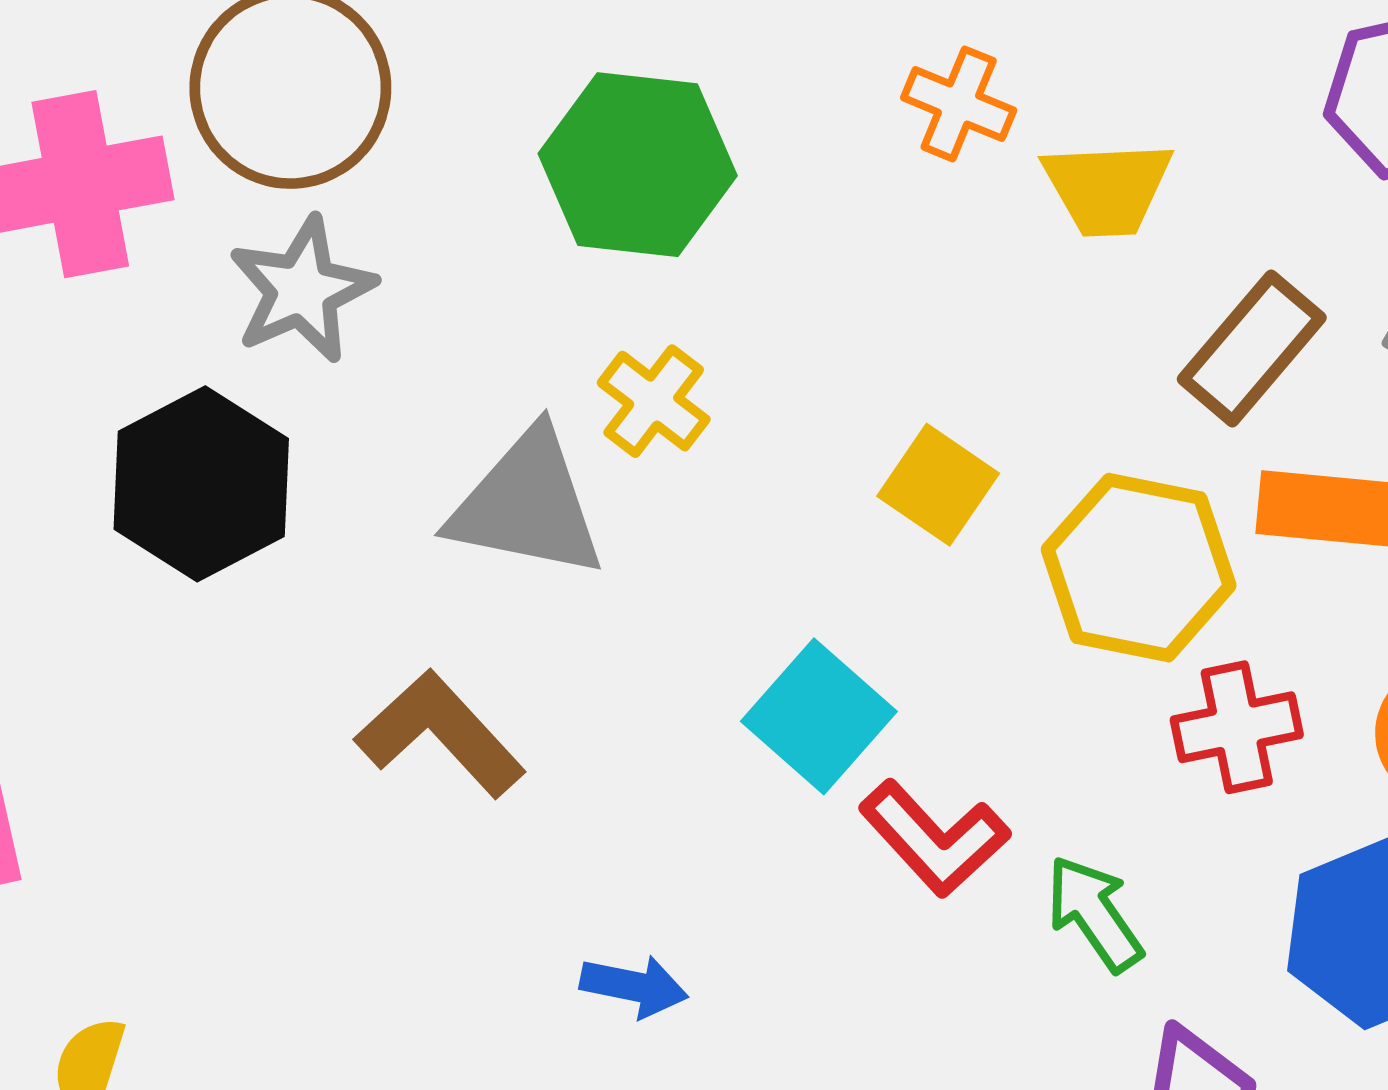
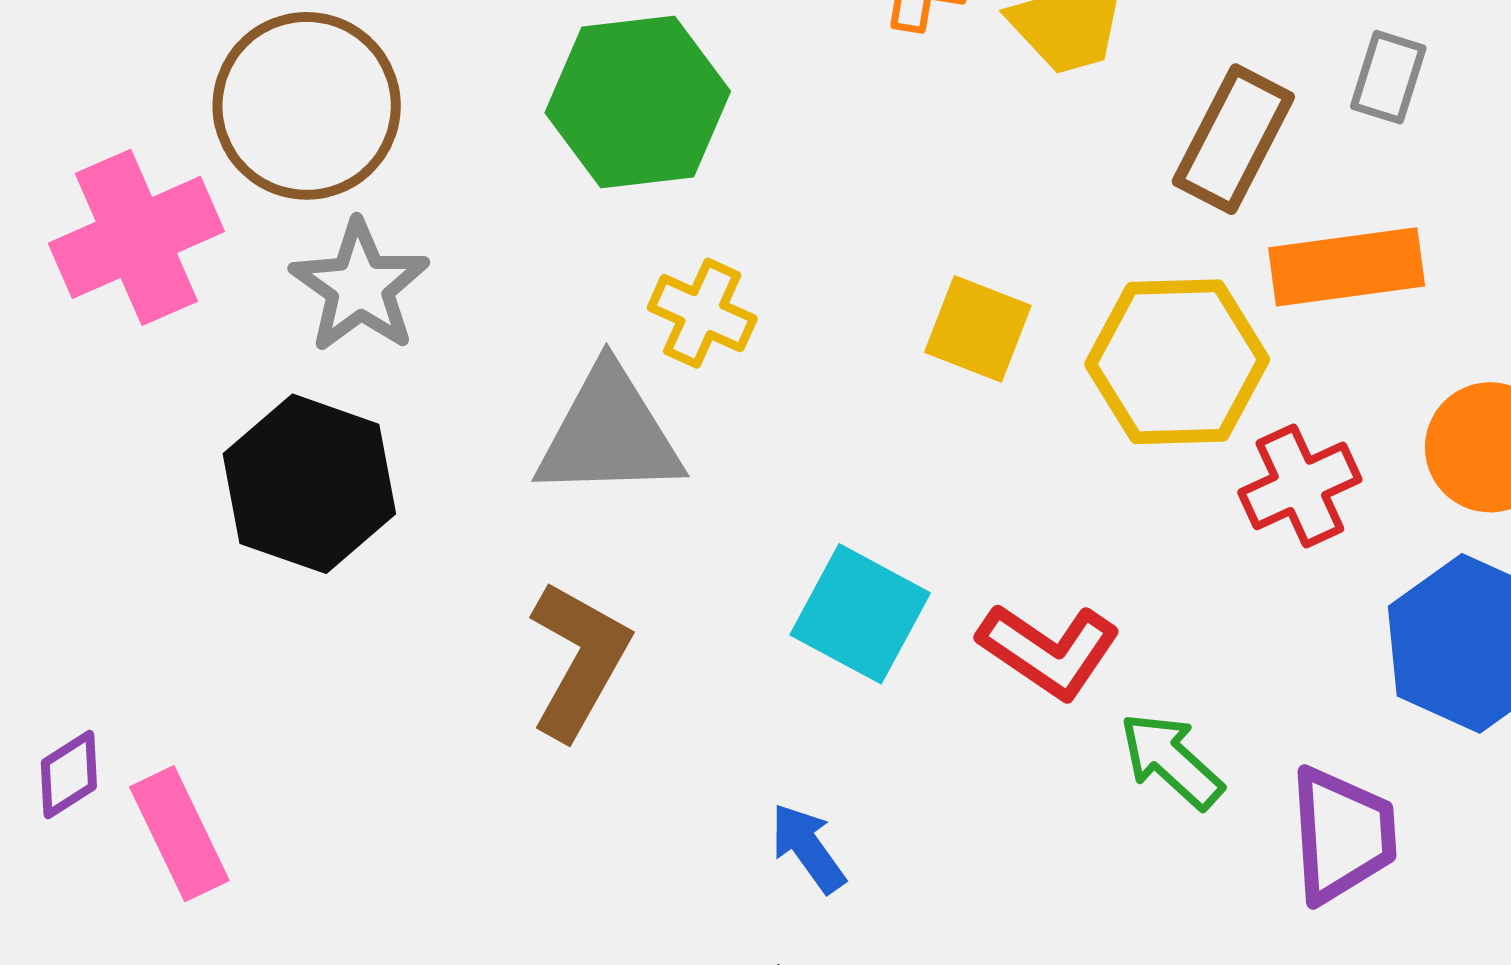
cyan square: (819, 716) -> (860, 614), moved
brown L-shape: (440, 734) -> (579, 660), turned 85
green arrow: (1094, 914) -> (1171, 761), moved
blue arrow: (634, 986) -> (808, 848), turned -124

